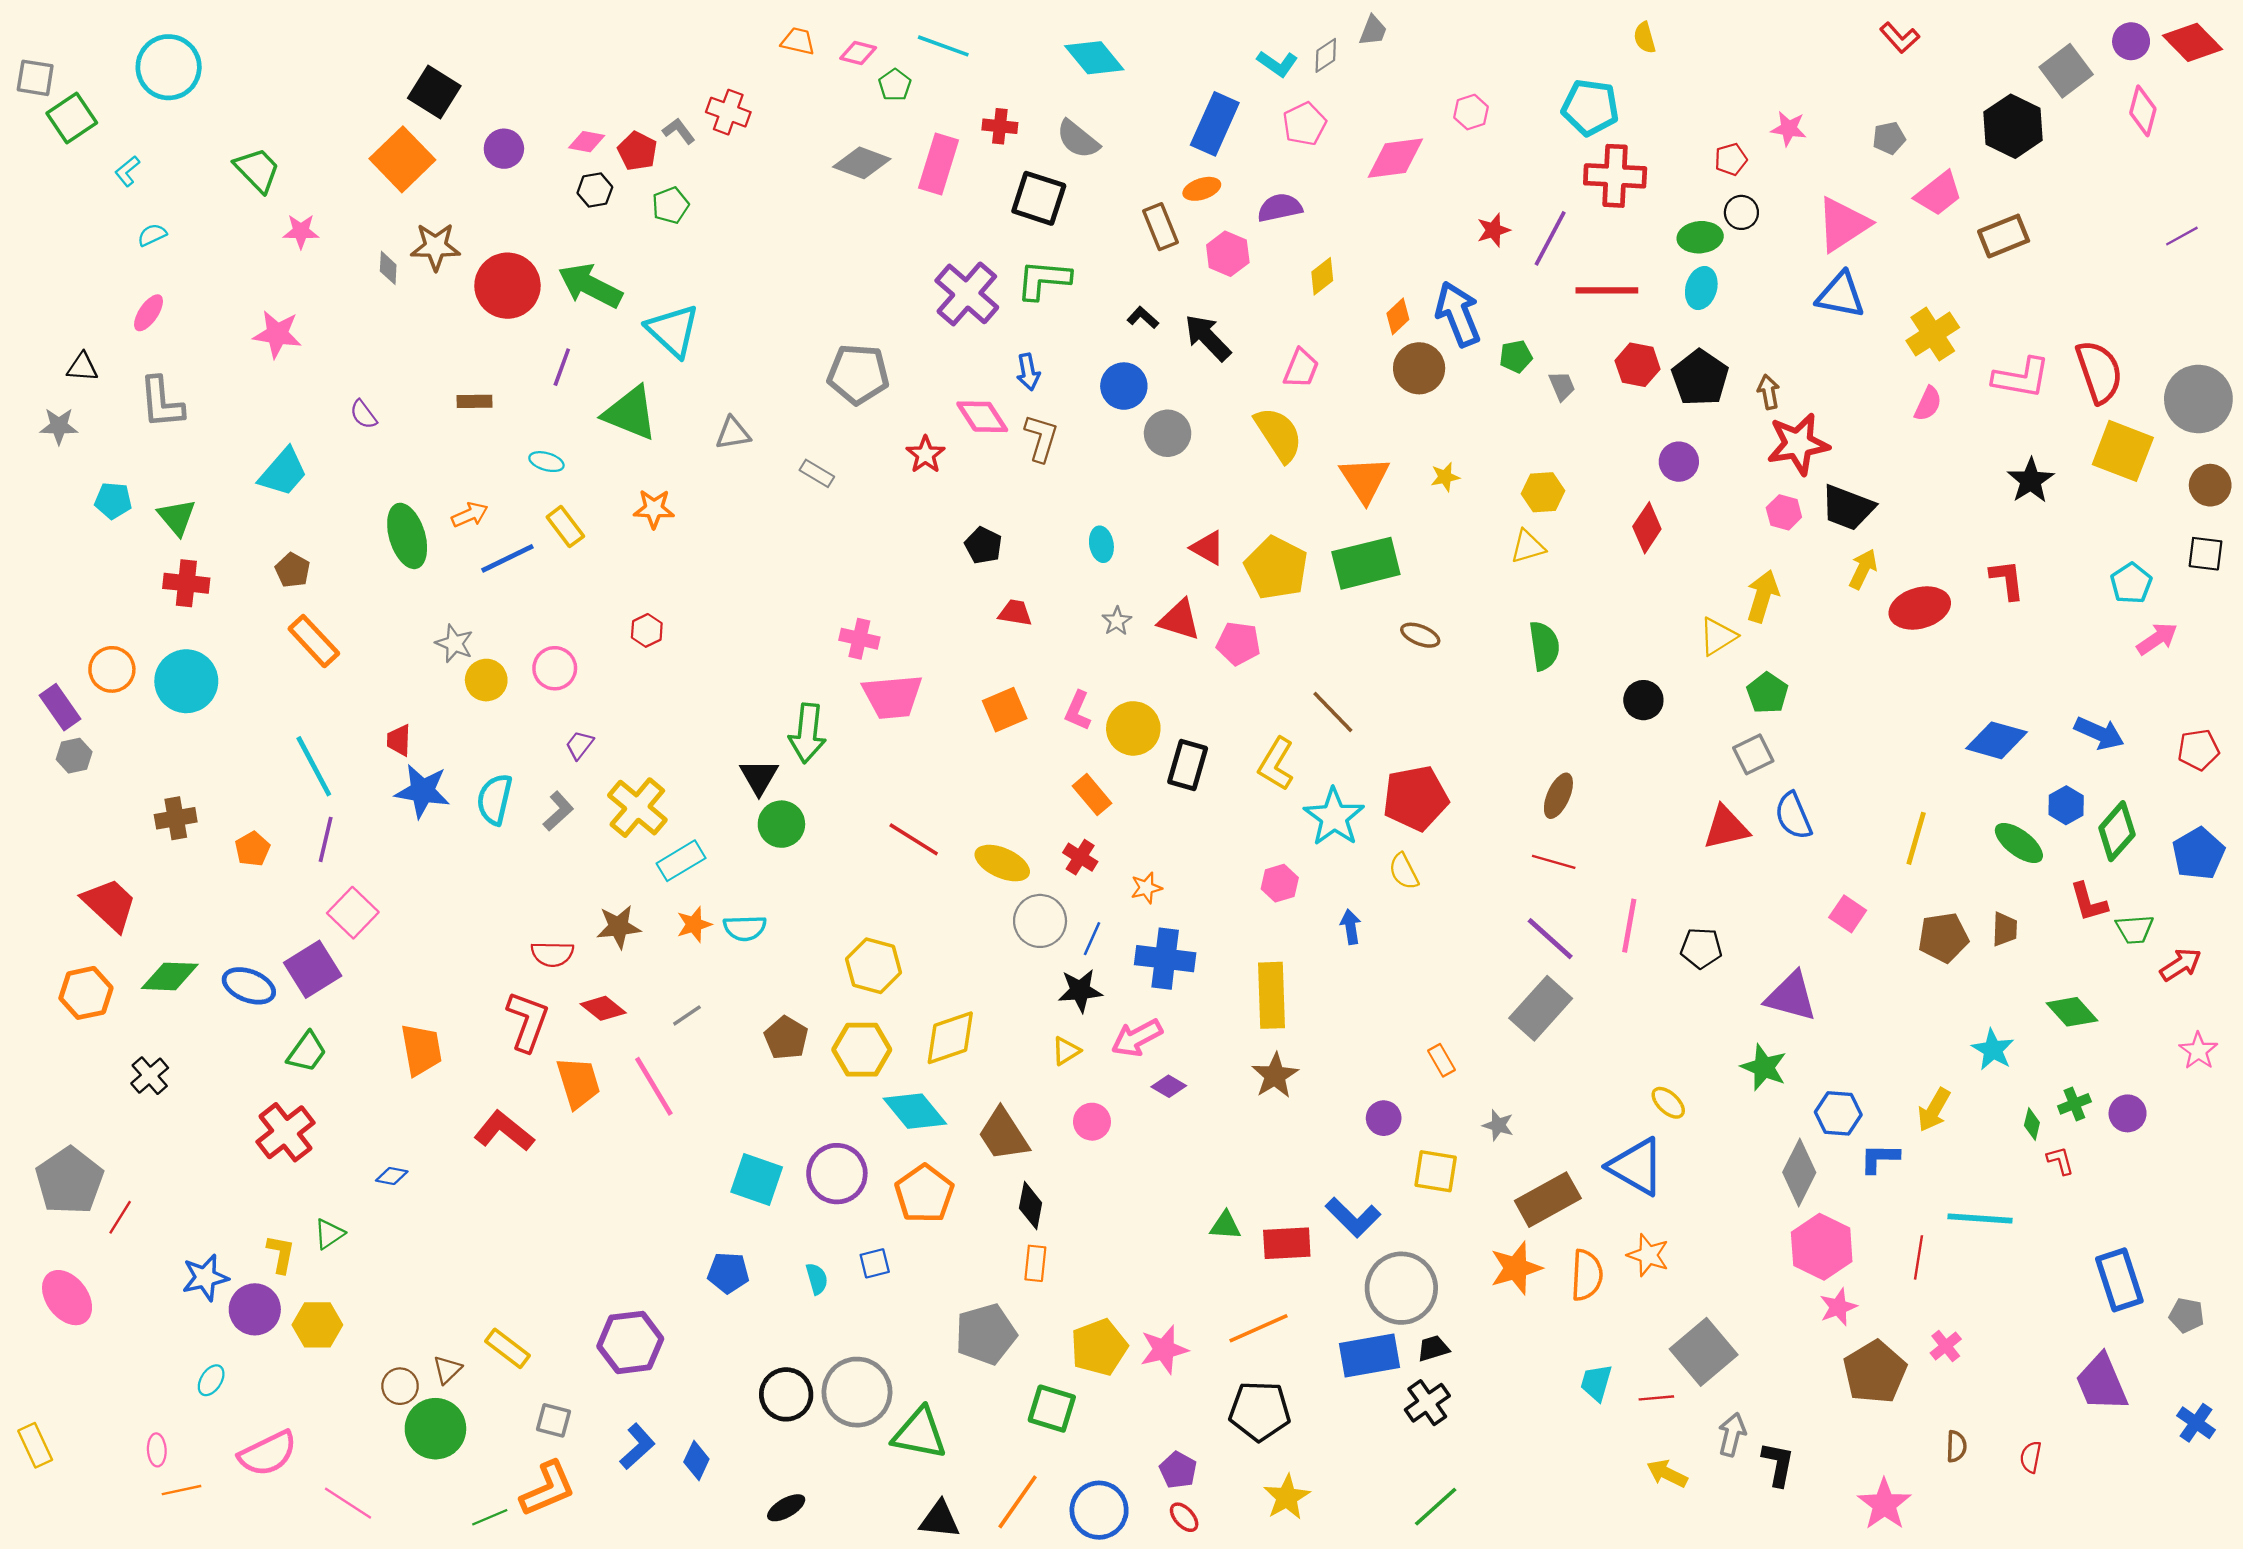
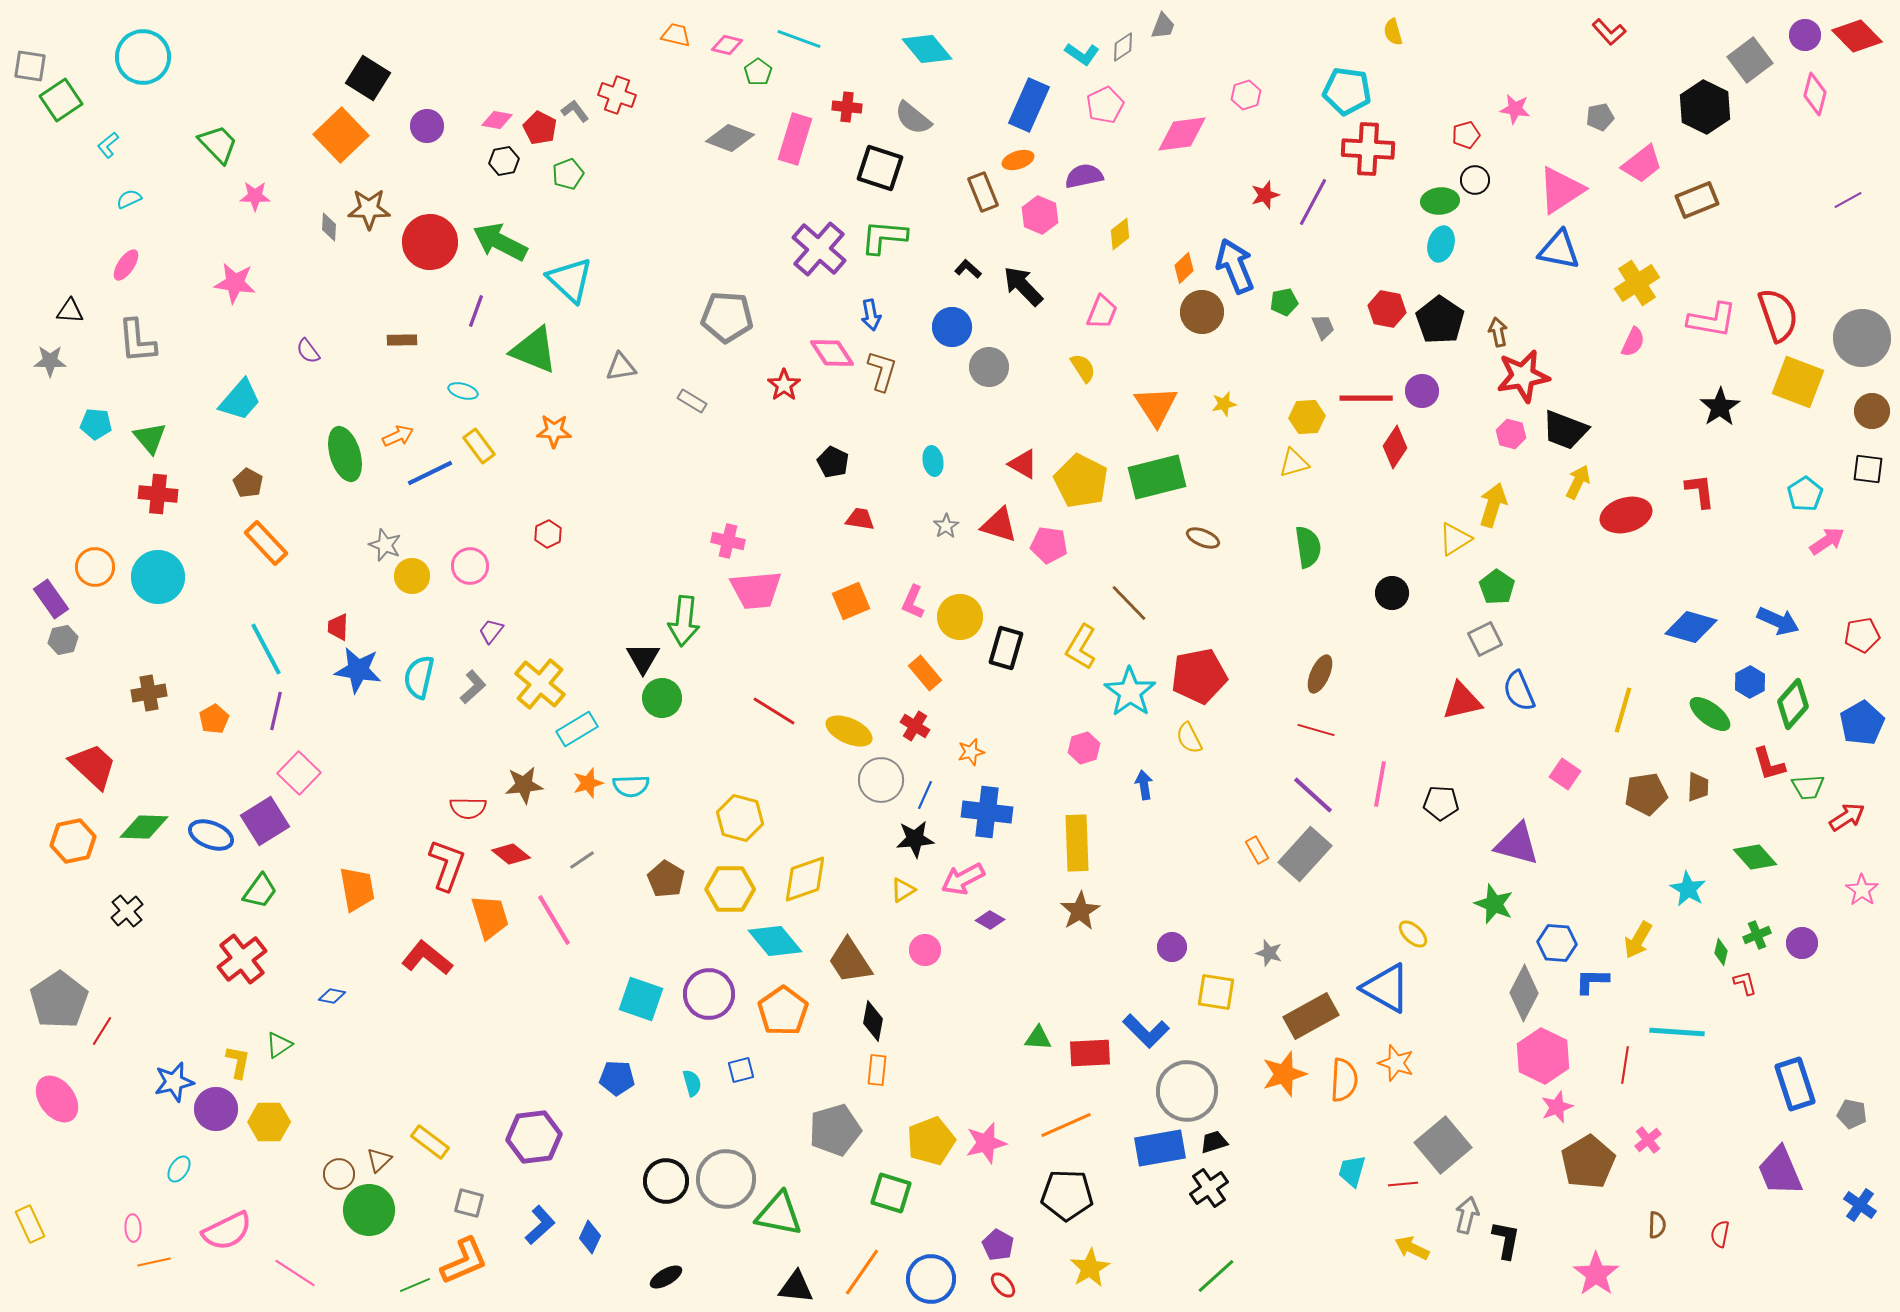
red line: (1607, 290) -> (1366, 398), moved
yellow semicircle: (1279, 434) -> (1083, 368), size x0.6
orange rectangle: (1441, 1060) -> (1257, 850), moved

